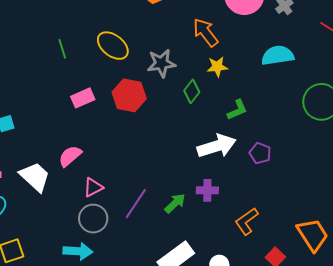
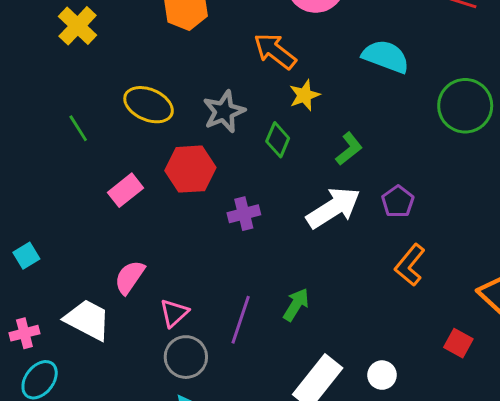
cyan semicircle: (278, 55) -> (386, 56), turned 44
purple pentagon: (260, 153) -> (398, 202), turned 30
purple cross: (207, 190) -> (244, 214), moved
orange L-shape: (247, 221) -> (410, 265), moved

